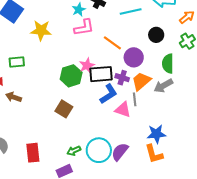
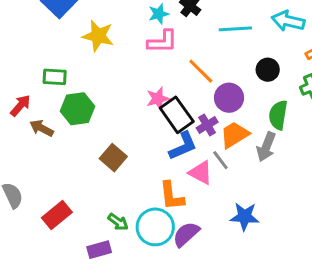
black rectangle: (101, 74) -> (177, 115), turned 50
green hexagon: (71, 76) -> (78, 109), moved
purple cross: (122, 78) -> (207, 125), turned 32
gray arrow: (163, 86) -> (266, 147), turned -48
gray line: (135, 99) -> (220, 160), turned -40
green arrow: (74, 151) -> (118, 222), turned -128
red rectangle: (33, 153) -> (57, 215), turned 48
orange L-shape: (154, 154) -> (172, 196), moved

